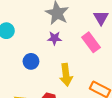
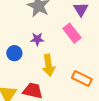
purple star: (54, 38) -> (37, 39), moved

